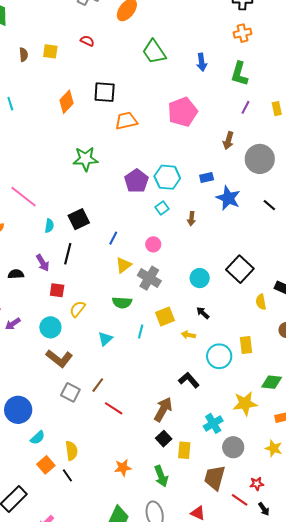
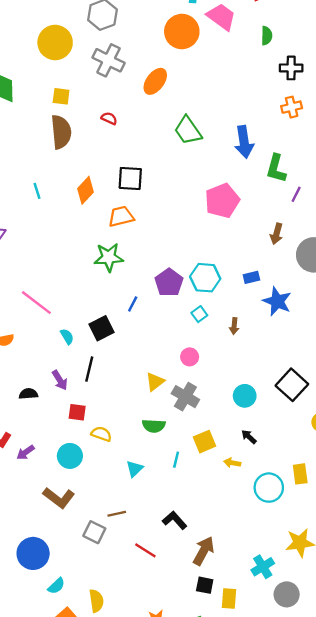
yellow square: (50, 51) -> (61, 96), moved
brown semicircle: (24, 55) -> (61, 132), moved, size x2.0
blue arrow: (202, 62) -> (244, 142), size x1.5
green L-shape: (239, 74) -> (276, 169), moved
cyan line: (10, 104) -> (37, 191), moved
orange trapezoid: (126, 121) -> (121, 216), moved
cyan semicircle: (49, 226) -> (67, 336), turned -40
blue line: (113, 238) -> (133, 304), moved
yellow semicircle: (77, 309) -> (101, 434), turned 72
brown L-shape: (59, 358) -> (59, 498), moved
black L-shape: (189, 380) -> (175, 520), moved
brown line: (98, 385) -> (117, 514), moved, turned 42
black square: (164, 439) -> (205, 585), turned -35

